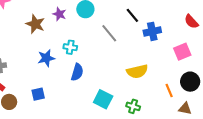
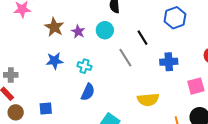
black line: (132, 15) -> (143, 38), moved
brown star: (35, 24) -> (54, 27), moved
blue star: (46, 58) -> (55, 61), moved

